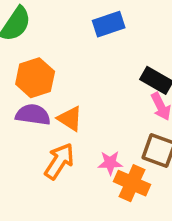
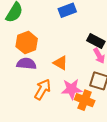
orange triangle: (70, 119) -> (60, 63), moved
pink star: (110, 163) -> (72, 89), size x1.5

